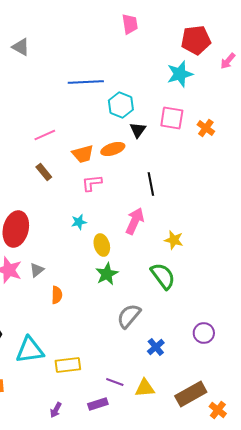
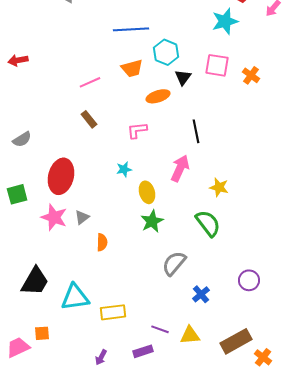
orange trapezoid: (83, 154) -> (132, 68), moved

